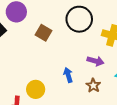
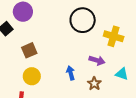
brown square: (43, 33) -> (29, 50), moved, turned 35
yellow circle: (36, 89) -> (32, 76), moved

